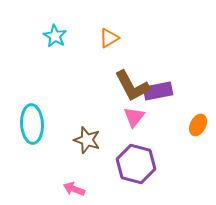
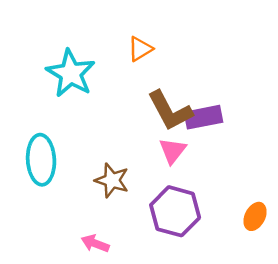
cyan star: (55, 36) -> (71, 73), moved, size x1.6
orange ellipse: (198, 125) -> (255, 216), moved

